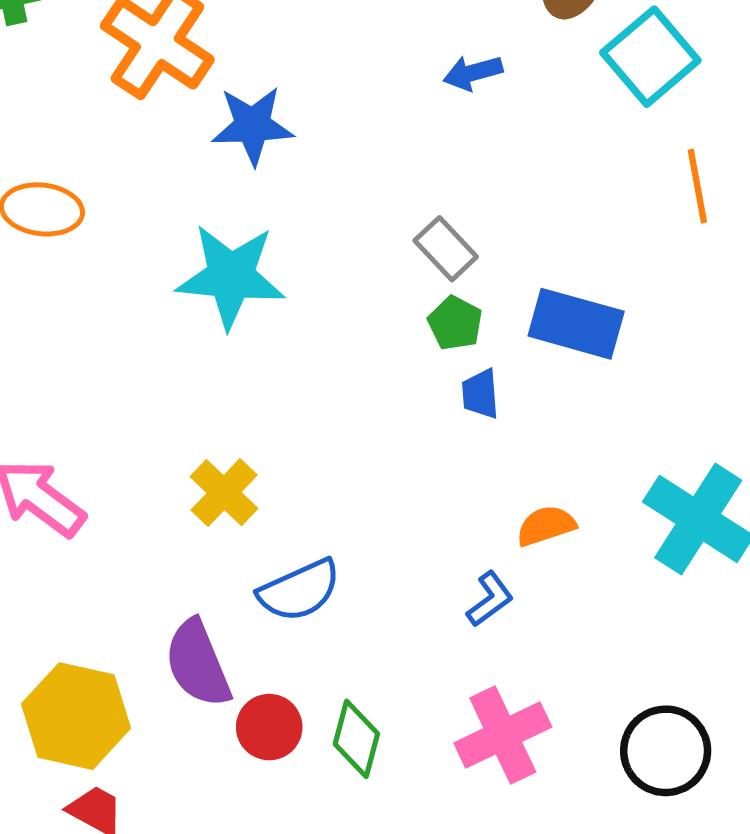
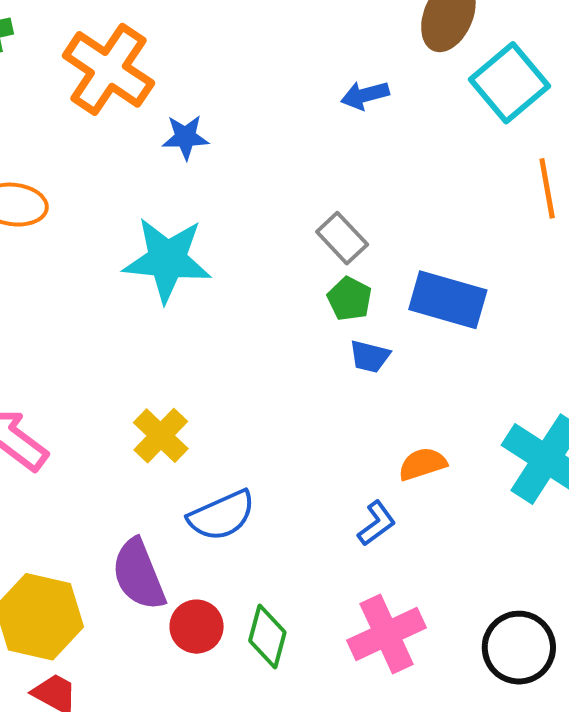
blue star: (253, 125) -> (185, 137), size x0.7
blue trapezoid: (480, 394) -> (370, 356), turned -72

